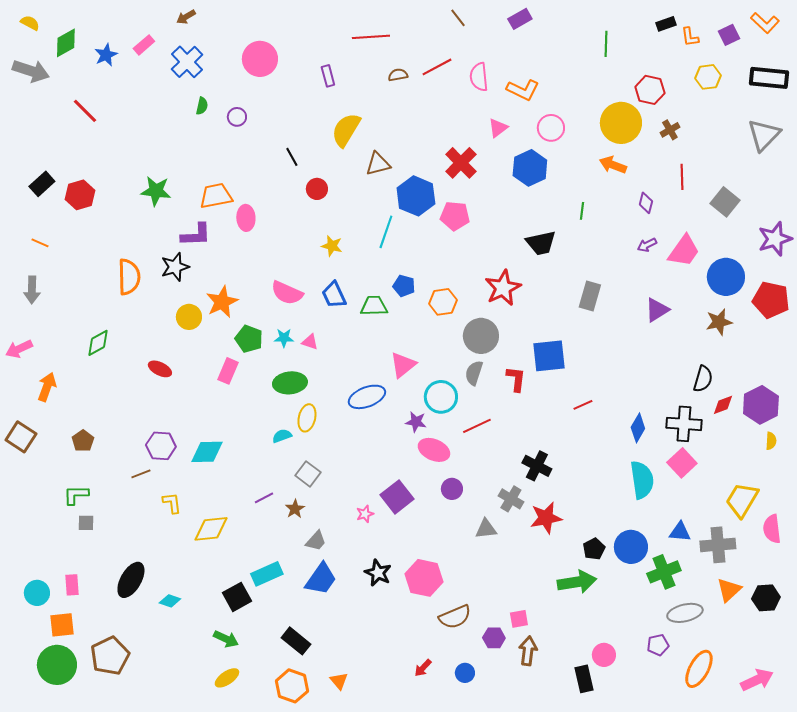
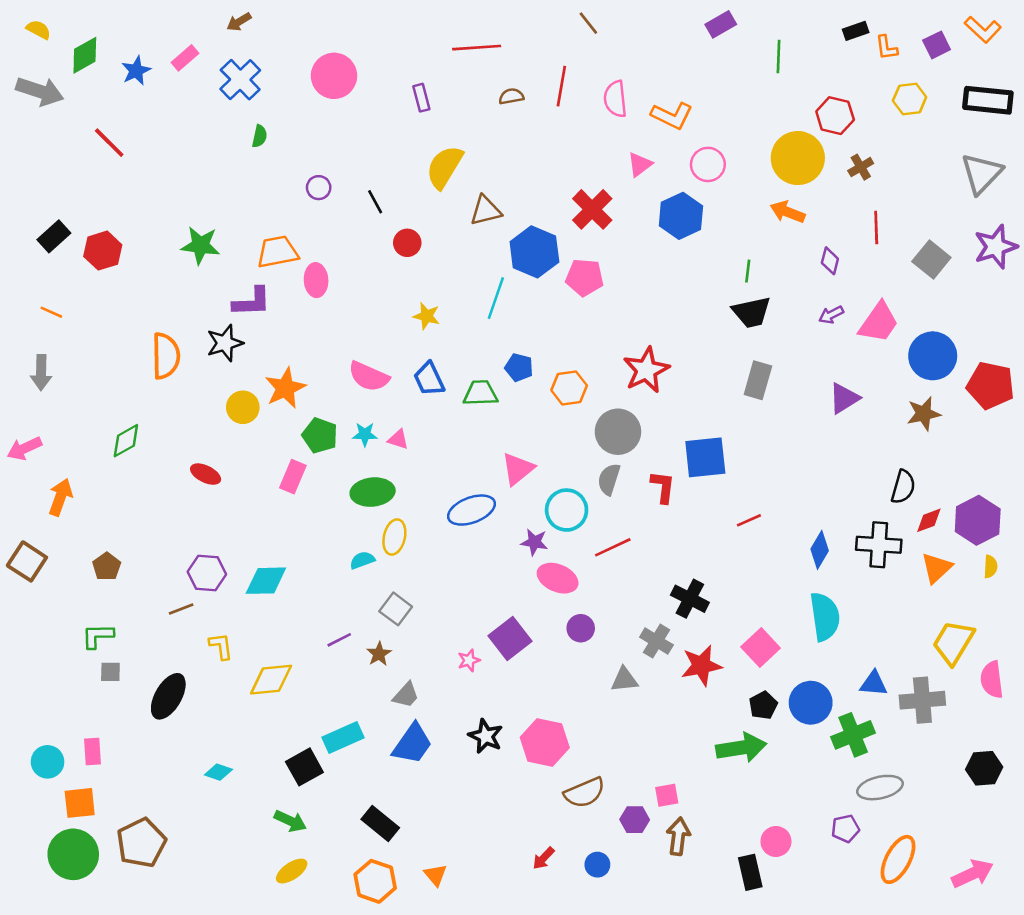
purple rectangle: (520, 19) -> (721, 24), moved
red line: (437, 67) -> (561, 86), turned -52
purple circle: (237, 117) -> (319, 188), moved
purple star: (775, 239) -> (996, 247), moved
black trapezoid: (541, 243) -> (752, 312), moved
pink square: (682, 463) -> (761, 647), moved
black ellipse: (131, 580) -> (168, 696), moved
orange triangle: (729, 590) -> (937, 568), moved

